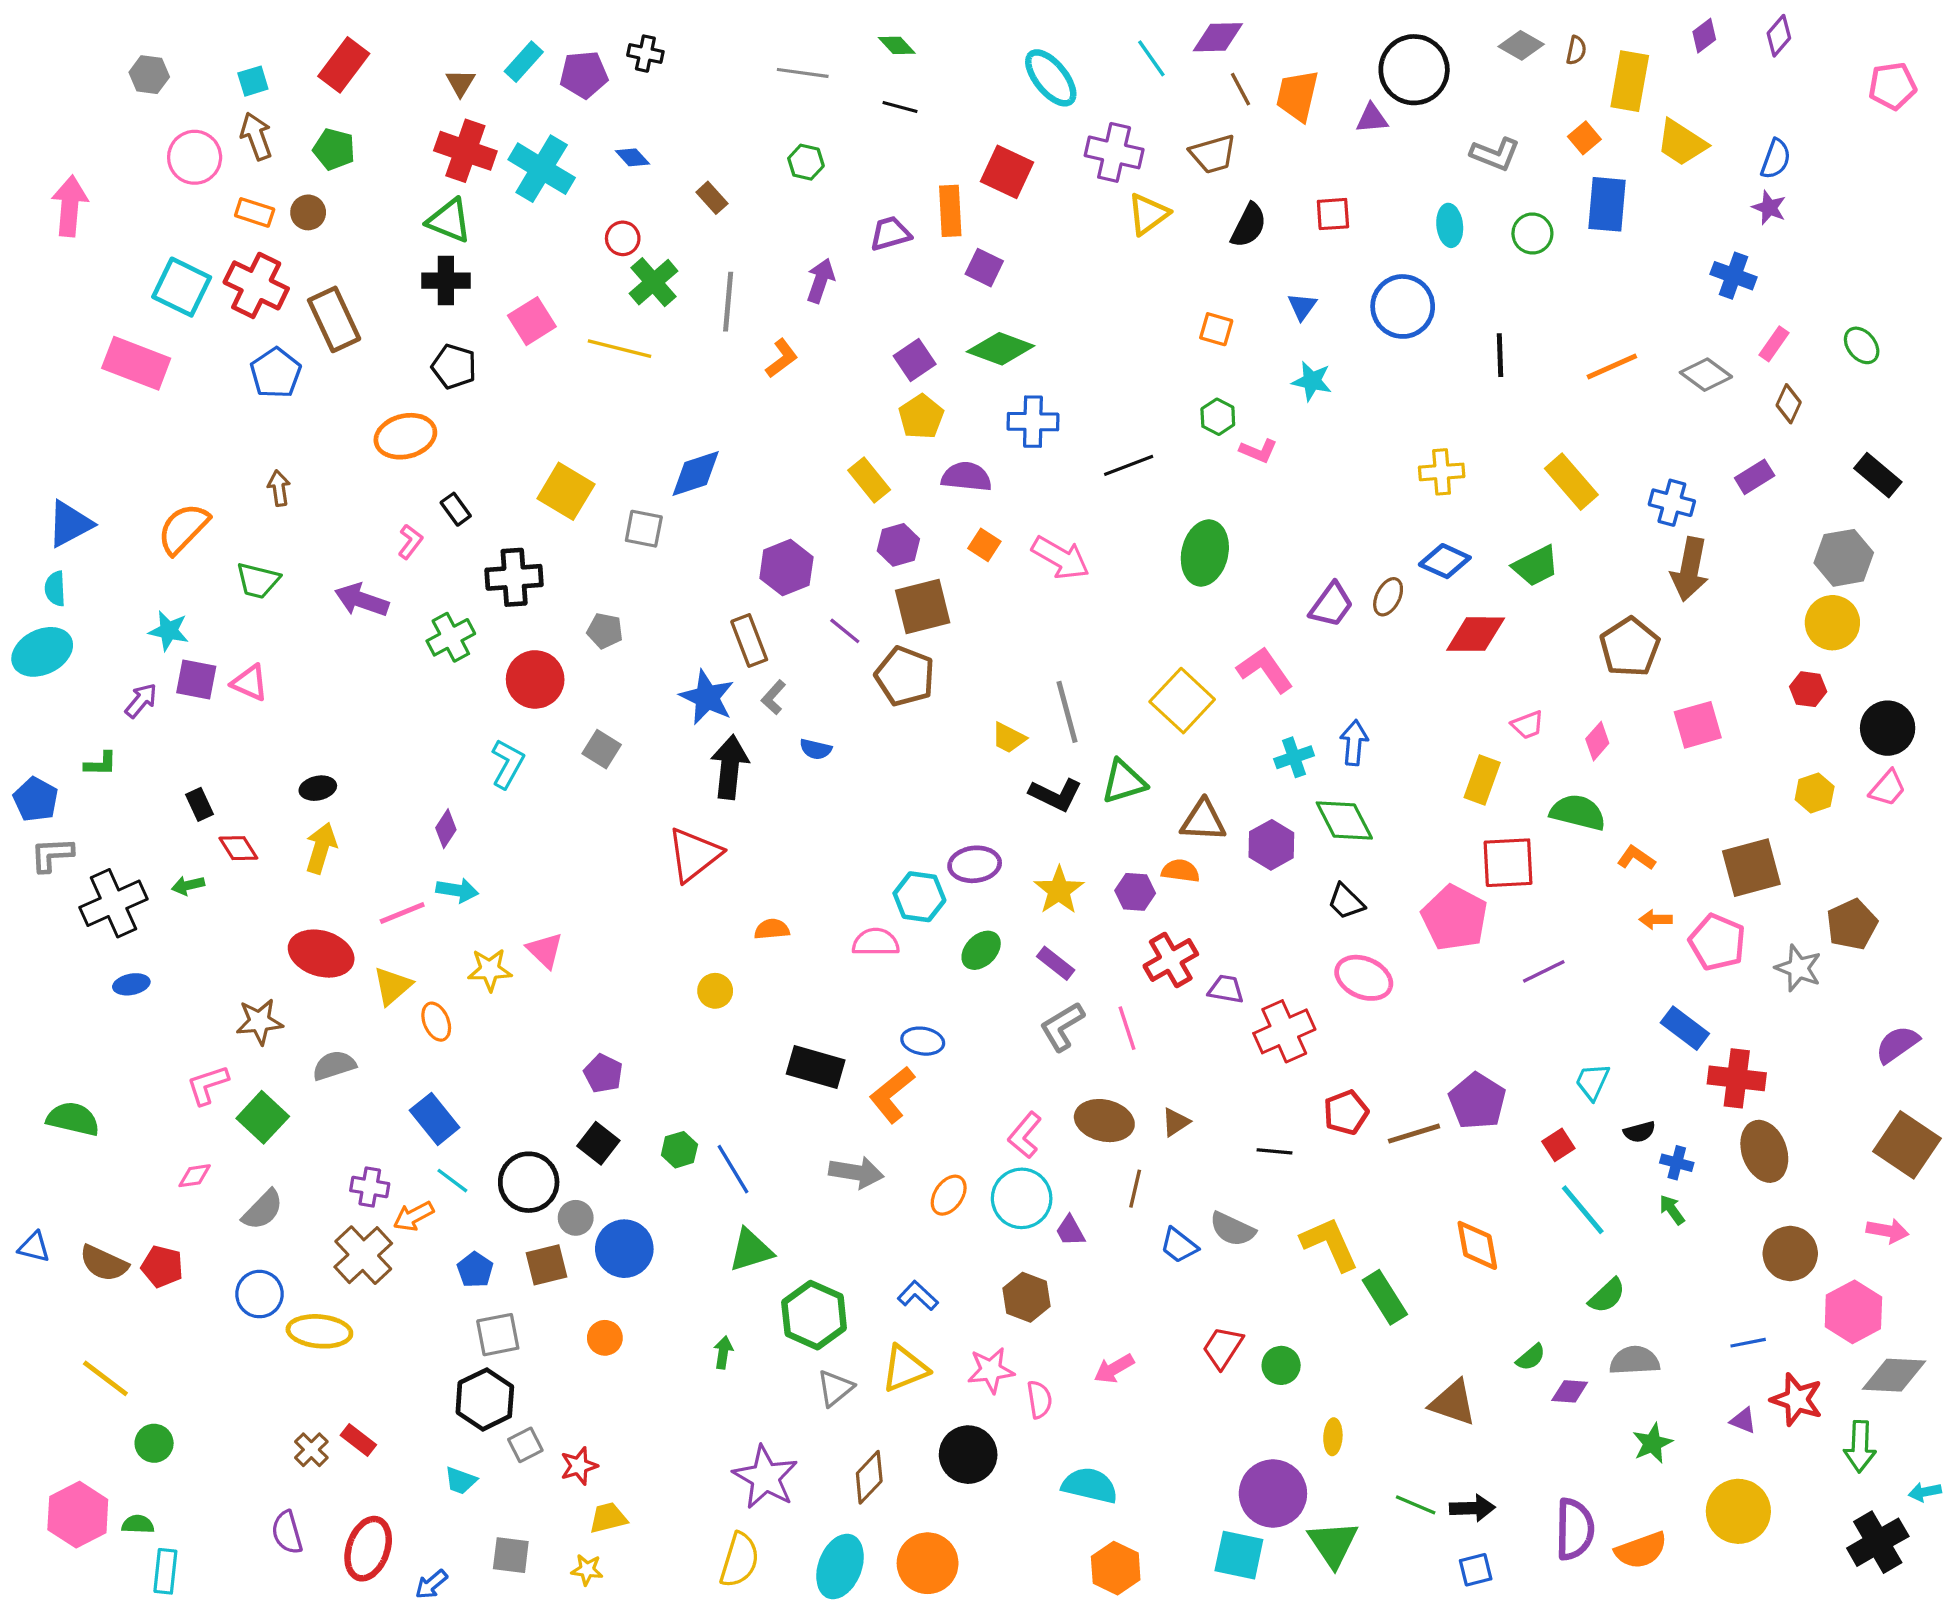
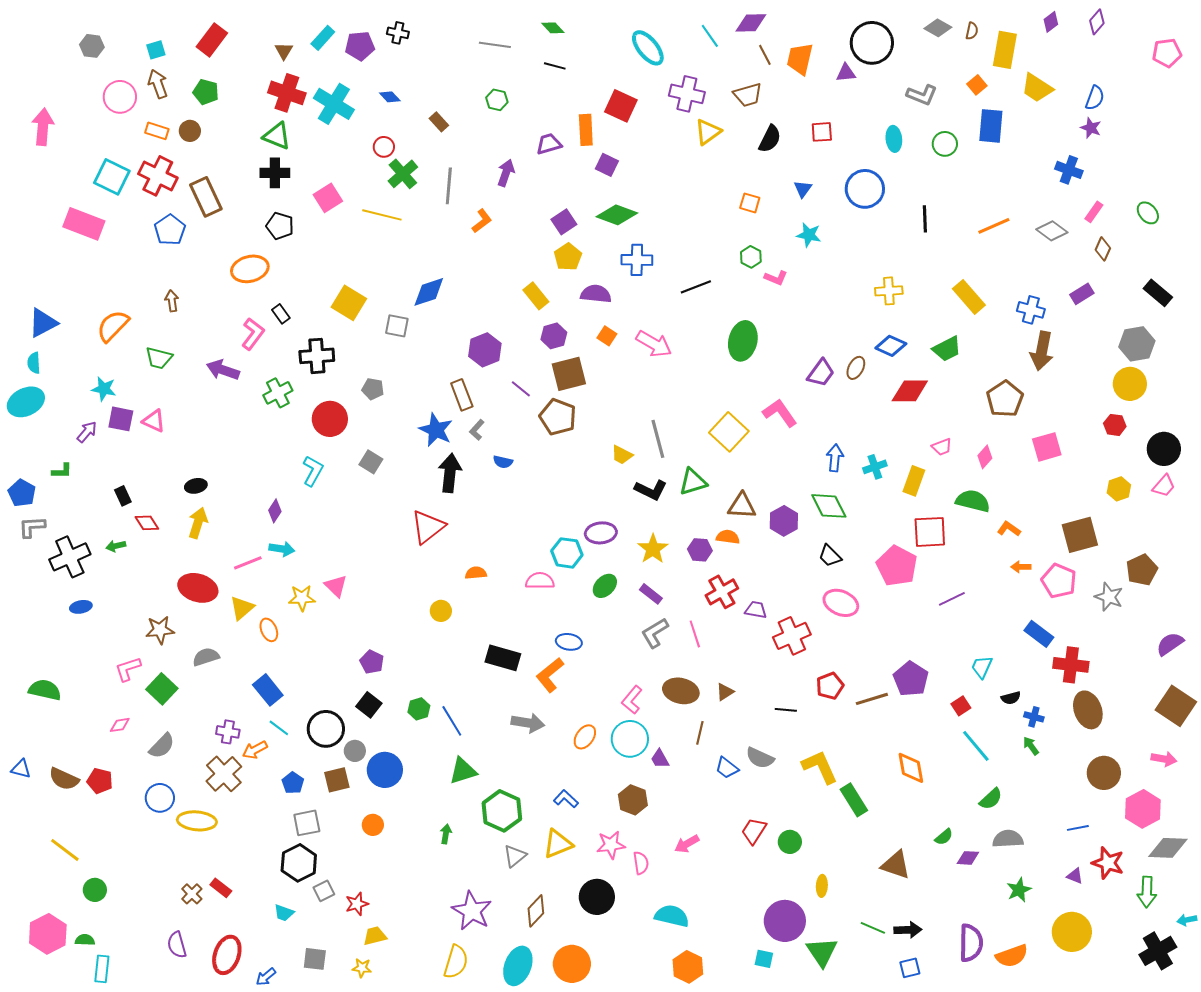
pink L-shape: (410, 542) -> (253, 334), size x1.5
cyan cross: (1294, 757) -> (875, 467), moved
cyan square: (1239, 1555) -> (764, 959), size x0.6

